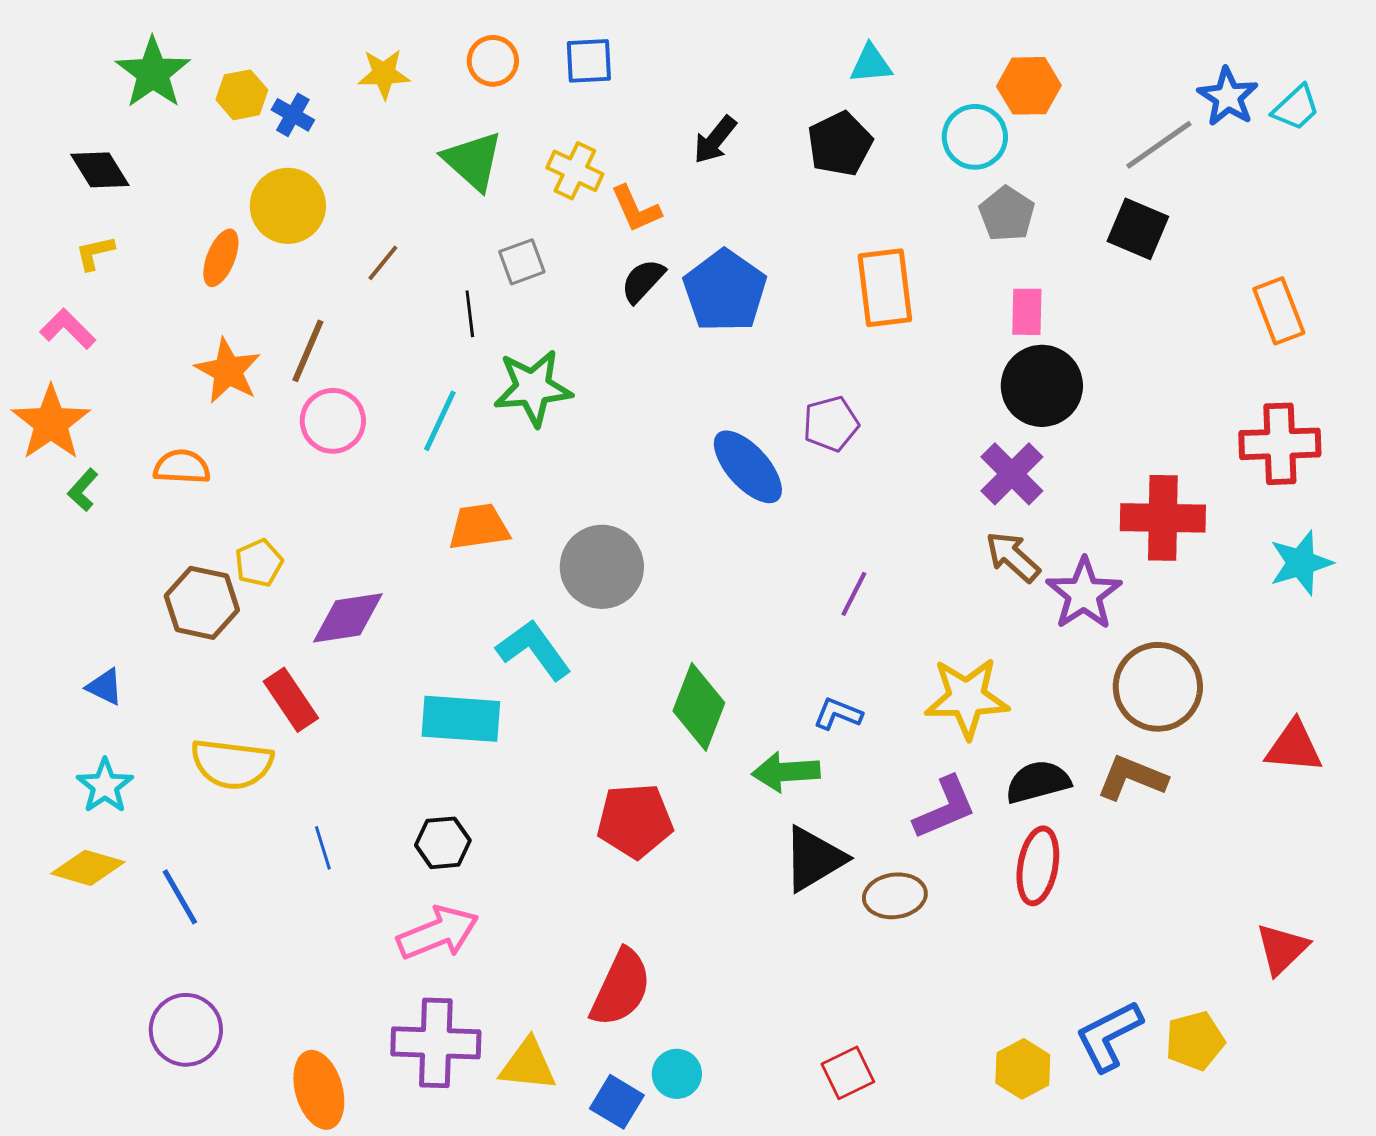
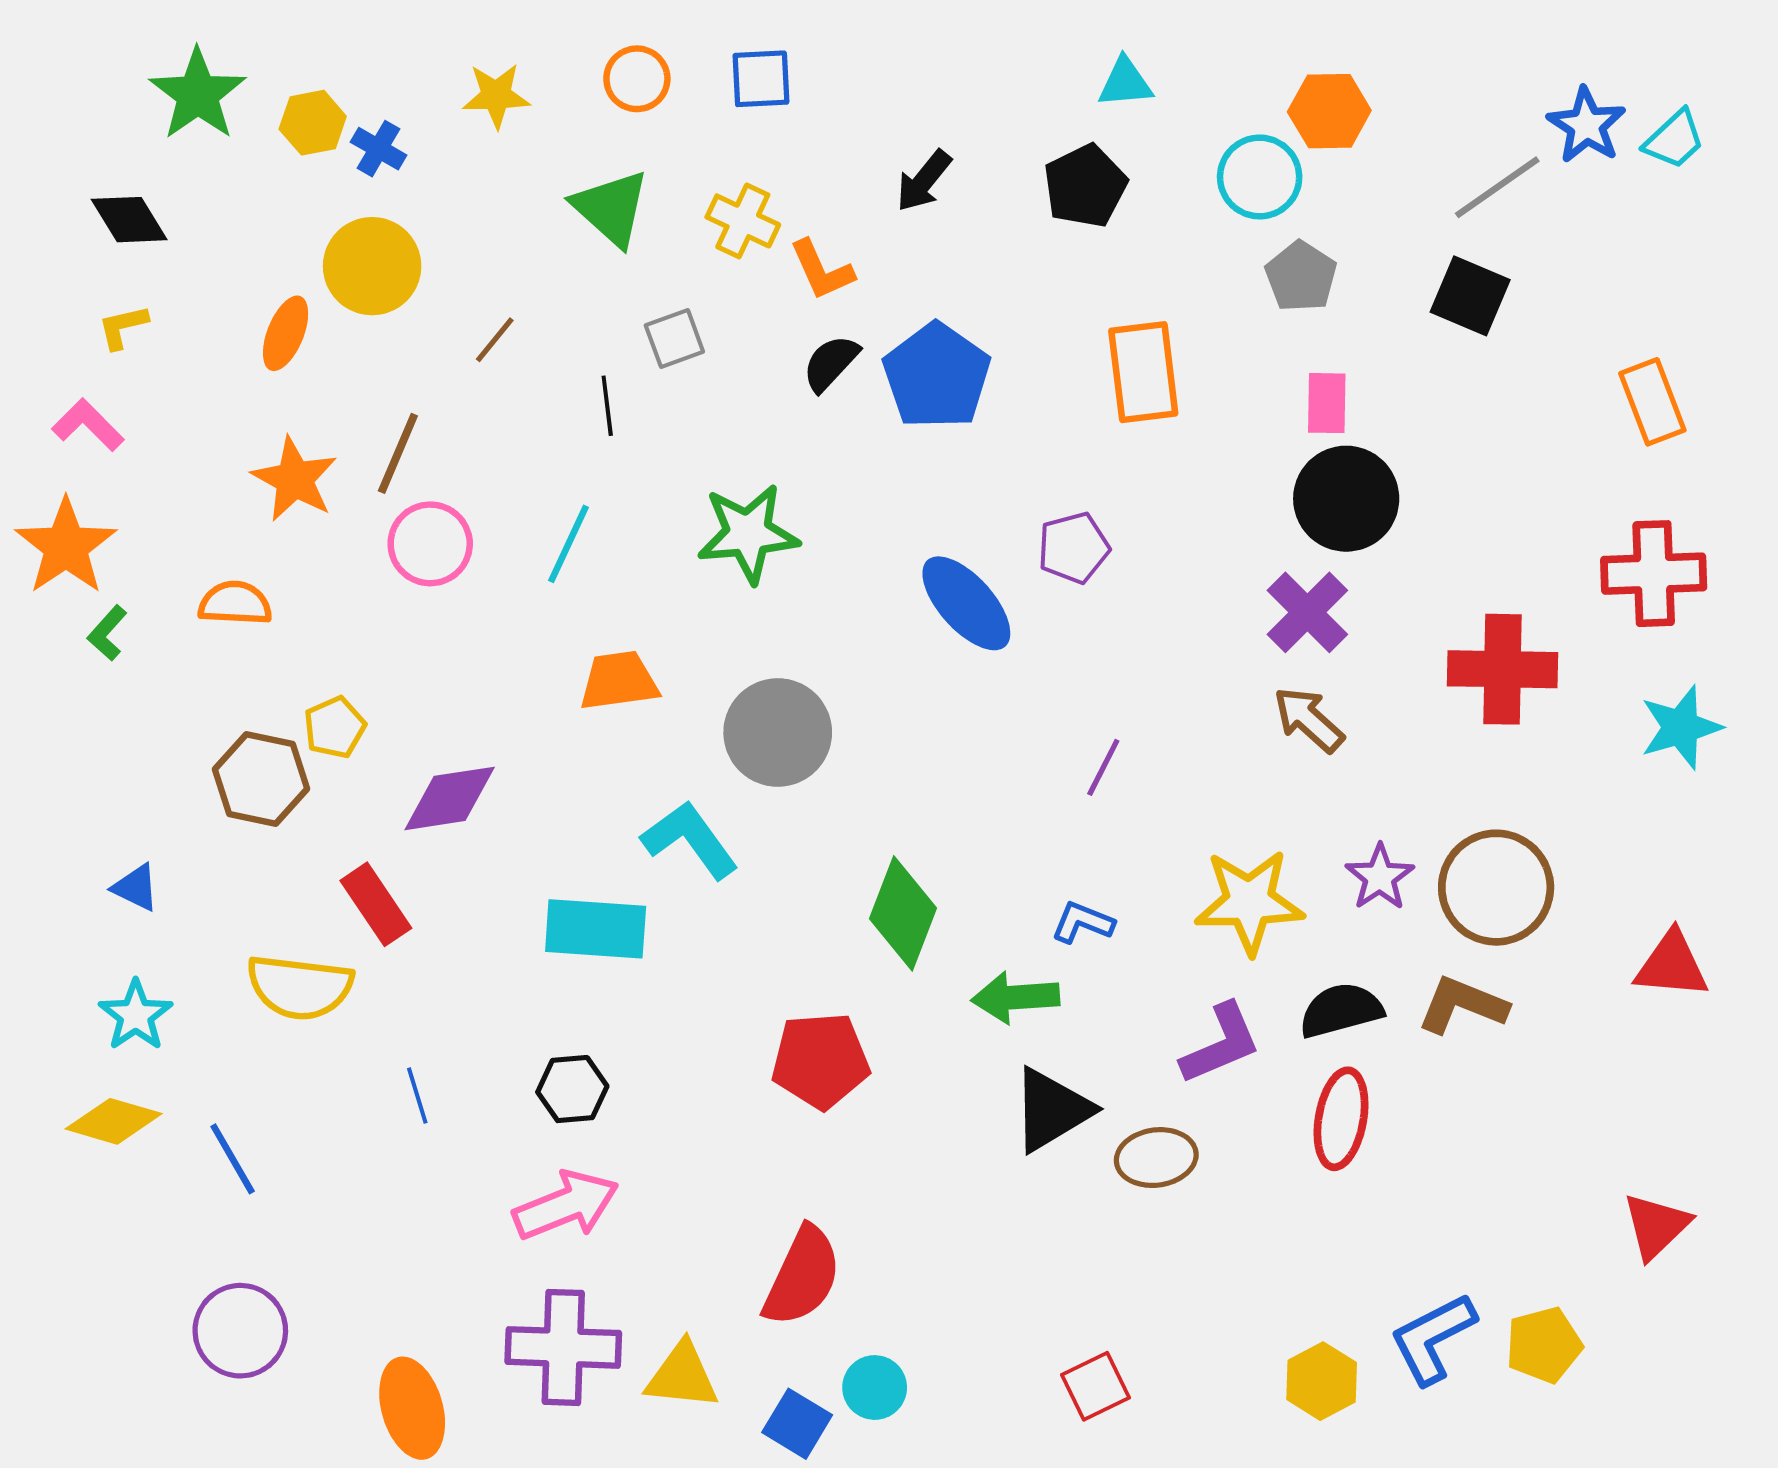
green star: (533, 388) -> (748, 534), moved
purple star: (1084, 594) -> (1380, 877), moved, size x0.7

